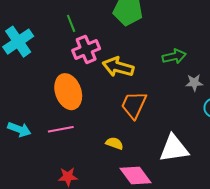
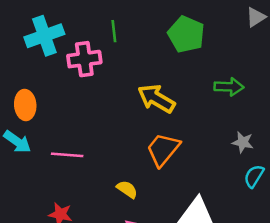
pink cross: (86, 49) -> (84, 59), moved
green arrow: (174, 56) -> (229, 87), moved
orange ellipse: (68, 92) -> (25, 105), moved, size x0.7

